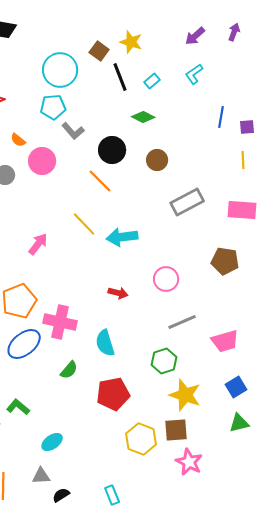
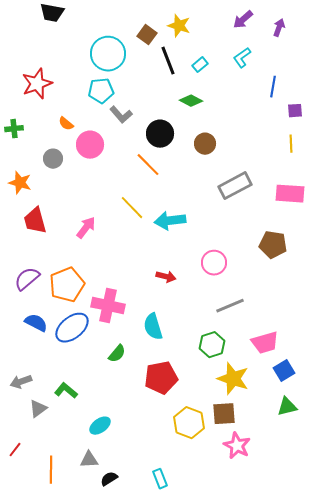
purple arrow: (234, 32) -> (279, 28), moved
blue line: (221, 117) -> (273, 87), moved
pink trapezoid: (225, 341) -> (265, 343), moved

